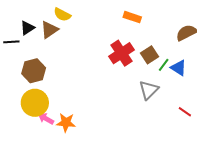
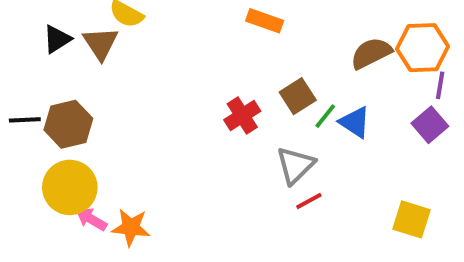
brown triangle: (49, 30) -> (100, 43), turned -30
black line: (11, 42) -> (25, 120), moved
red cross: (121, 53) -> (242, 116), moved, size x0.7
red line: (185, 112) -> (309, 201), moved, turned -64

